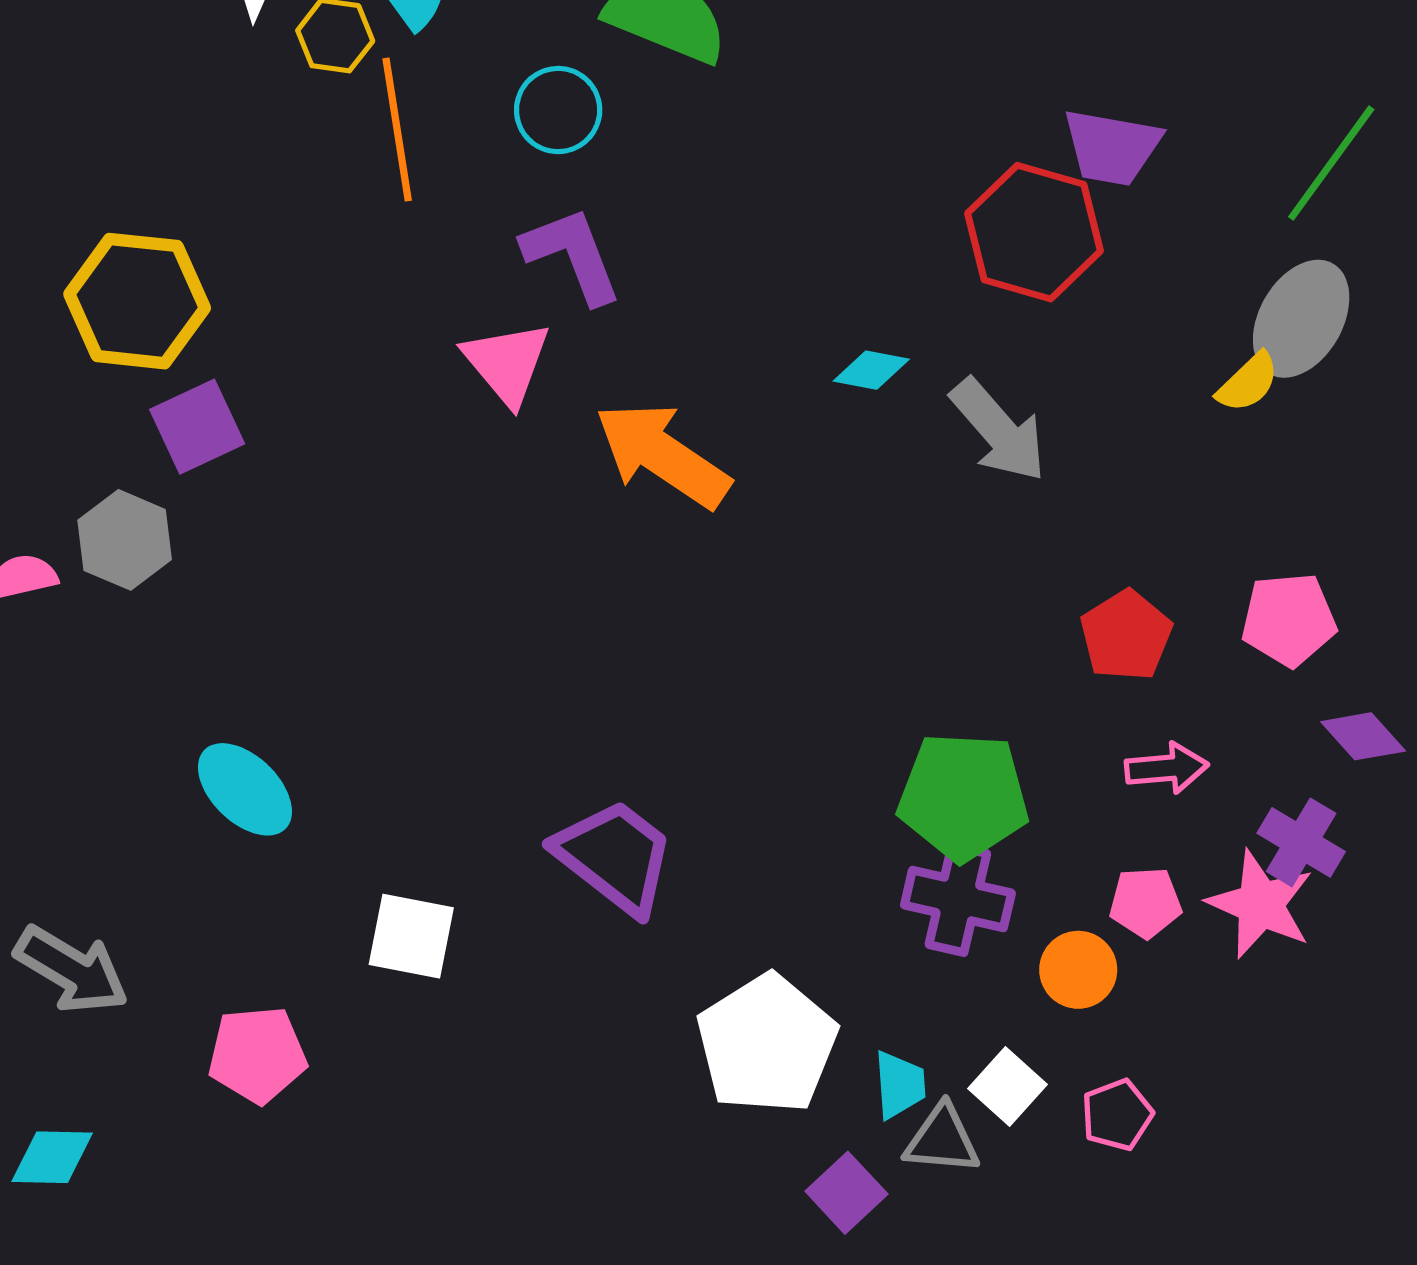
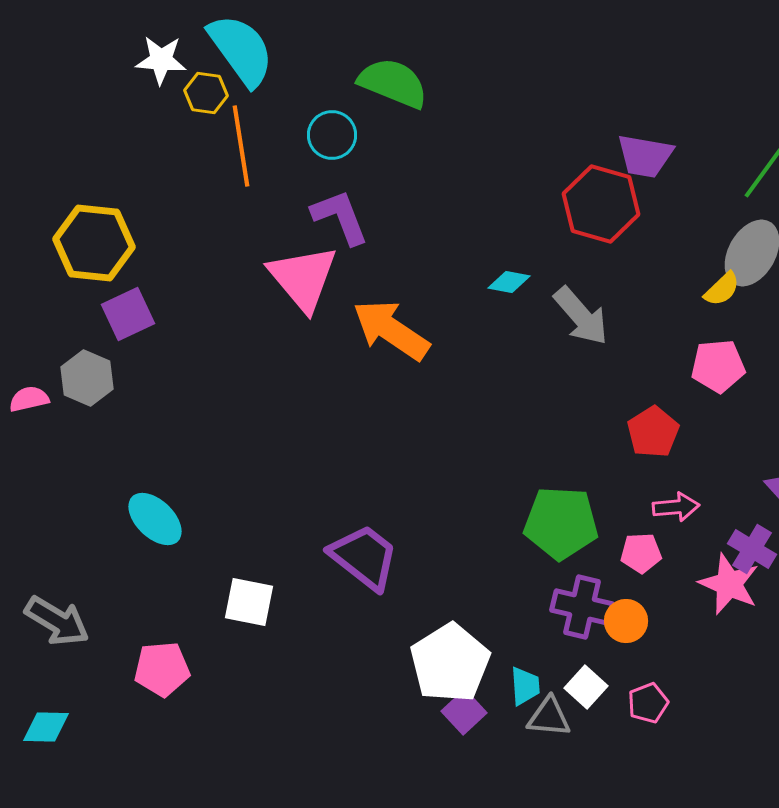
pink triangle: (507, 363) -> (303, 278), size x1.4
pink pentagon: (1289, 620) -> (718, 366), moved
purple cross: (958, 899) -> (582, 607), moved
pink pentagon: (1145, 903) -> (641, 553), moved
purple square: (846, 1193) -> (464, 712), moved

